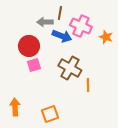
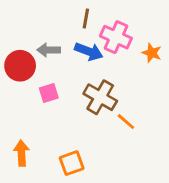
gray arrow: (45, 22) -> (49, 50), moved
red circle: (29, 46) -> (20, 66), moved
orange line: (88, 85) -> (126, 122), turned -48

